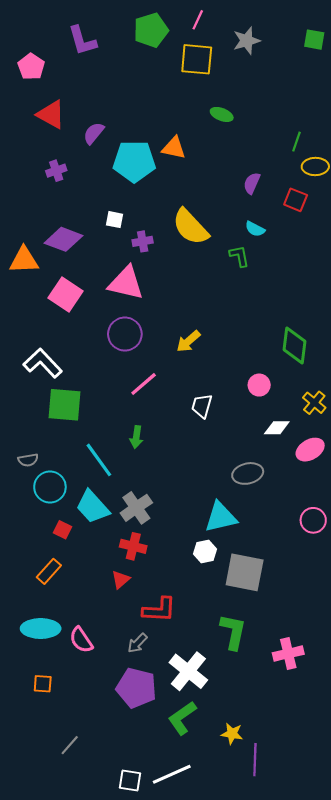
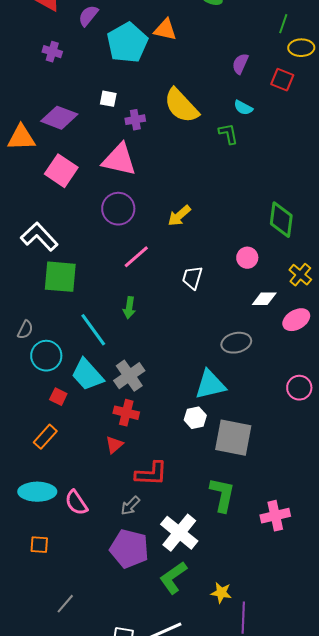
cyan pentagon: (134, 161) -> (127, 43), turned -30
purple cross: (56, 171) -> (52, 52), turned 36
gray semicircle: (28, 460) -> (25, 330), turned -54

